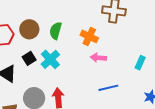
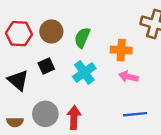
orange cross: (89, 36) -> (121, 50), turned -30
cyan cross: (50, 59) -> (84, 72), moved

